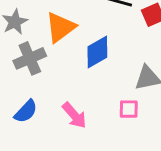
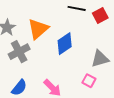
pink square: (129, 109) -> (89, 81), turned 32

